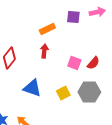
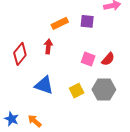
purple square: (73, 17) -> (87, 21), moved
red arrow: (44, 51) -> (48, 46), moved

